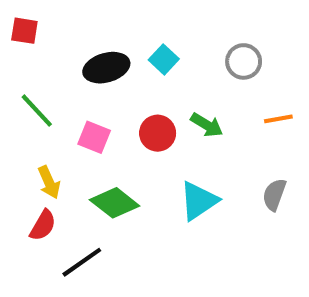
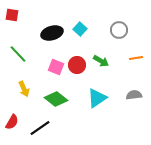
pink square: (94, 137) -> (56, 67), moved
gray semicircle: (274, 195) -> (134, 95), turned 63
red semicircle: (43, 225) -> (12, 122), moved

